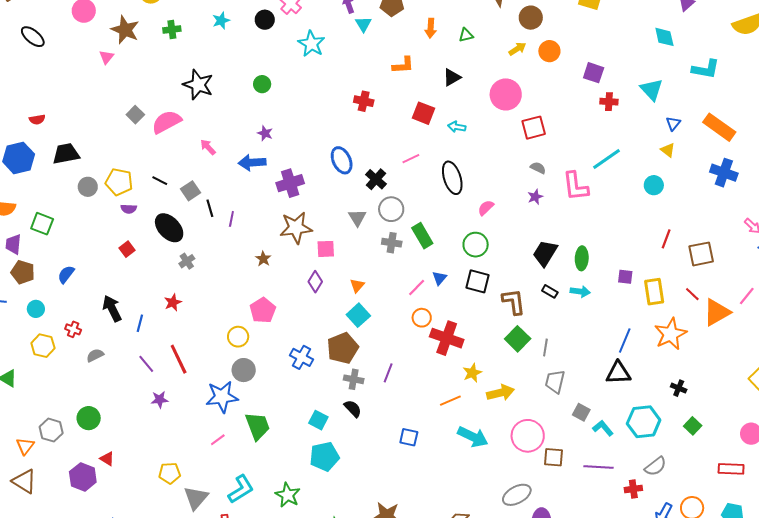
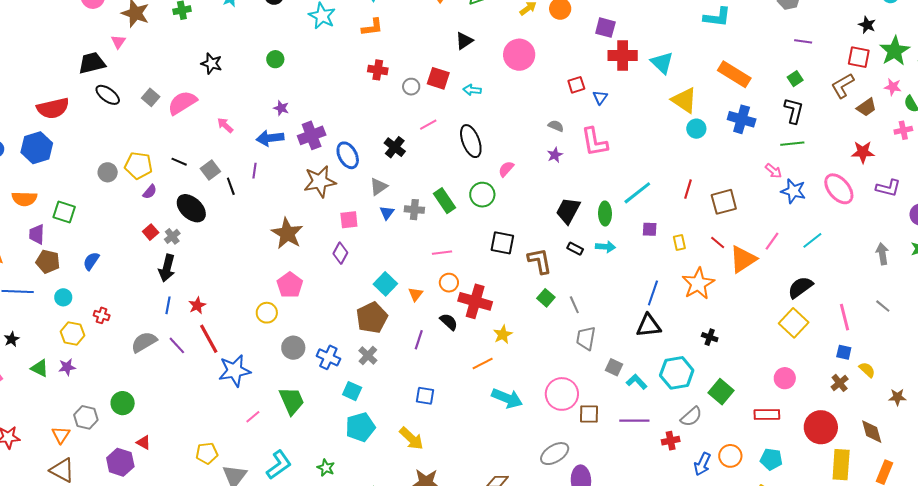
black ellipse: (33, 37) -> (108, 95), moved
orange L-shape: (403, 65) -> (372, 27), moved
black star: (198, 85) -> (212, 64), size x0.7
cyan triangle: (652, 89) -> (662, 63), moved
red cross: (609, 102) -> (623, 55), size x1.6
red semicircle: (37, 120) -> (53, 108), size x2.0
blue triangle: (673, 124) -> (600, 97), moved
red square: (534, 128) -> (576, 85), moved, size x0.7
yellow triangle: (668, 150) -> (684, 100), size x1.8
black trapezoid: (66, 154) -> (92, 63), moved
cyan line: (606, 159) -> (637, 193), moved
blue ellipse: (342, 160) -> (348, 155), moved
purple cross: (290, 183) -> (312, 135), moved
cyan circle: (654, 185) -> (696, 129), moved
purple semicircle: (129, 209) -> (150, 192), turned -49
gray circle: (391, 209) -> (411, 87), moved, size x0.7
gray triangle: (357, 218) -> (379, 187), turned 30
purple line: (231, 219) -> (255, 171), moved
brown star: (296, 228) -> (320, 182), moved
green circle: (476, 245) -> (482, 195), moved
brown star: (263, 259) -> (287, 233), size x2.0
gray cross: (187, 261) -> (172, 236), moved
blue triangle: (440, 278) -> (387, 213), moved
orange triangle: (357, 286) -> (416, 294), moved
pink line: (417, 287) -> (442, 253), turned 42
yellow rectangle: (654, 292) -> (679, 242), size x0.6
red star: (173, 302) -> (197, 305), moved
black arrow: (112, 308) -> (167, 268), moved, turned -136
green square: (518, 339) -> (546, 298), size x0.7
gray line: (545, 348) -> (574, 305), turned -30
gray semicircle: (95, 355) -> (144, 342), moved, size x1.5
blue cross: (302, 357) -> (328, 357), moved
gray circle: (244, 370) -> (293, 348), moved
gray cross: (354, 379) -> (368, 355), moved, turned 36
yellow arrow: (500, 393) -> (411, 439), moved, turned 60
blue star: (222, 397) -> (235, 371), moved
purple star: (160, 400) -> (67, 367), moved
black semicircle: (353, 409) -> (449, 322), moved
green square: (693, 426) -> (721, 392), moved, size x1.4
blue square: (409, 437) -> (425, 396), moved
green star: (288, 495) -> (326, 468), size x0.7

